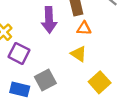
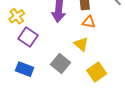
gray square: (45, 80) -> (60, 64), moved, turned -30

